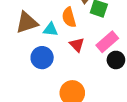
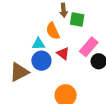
brown triangle: (27, 23) -> (19, 72), moved
blue circle: (42, 58) -> (41, 61), moved

